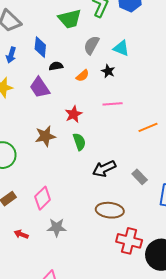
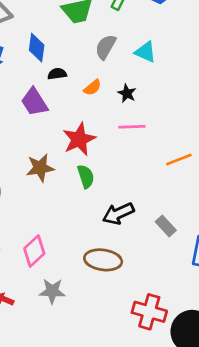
black star: (108, 71) -> (127, 93), moved
red star: (74, 114) -> (79, 139), size x1.4
brown ellipse: (110, 210) -> (103, 260), moved

